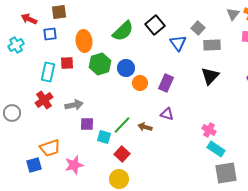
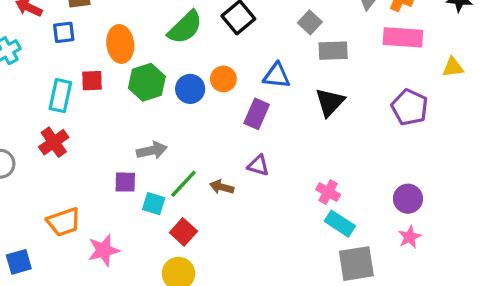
blue triangle: (178, 43) -> (277, 76), moved, turned -48
orange circle: (140, 83) -> (223, 79), moved
gray arrow: (74, 105) -> (152, 150), moved
blue square: (34, 165) -> (19, 262), moved

